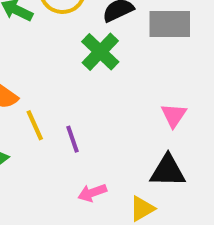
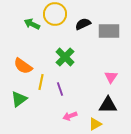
green cross: (100, 52) -> (65, 57), moved
yellow line: (35, 125) -> (41, 82), turned 35

